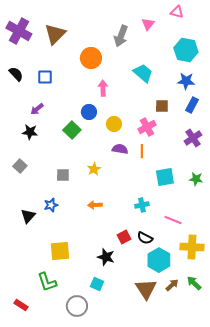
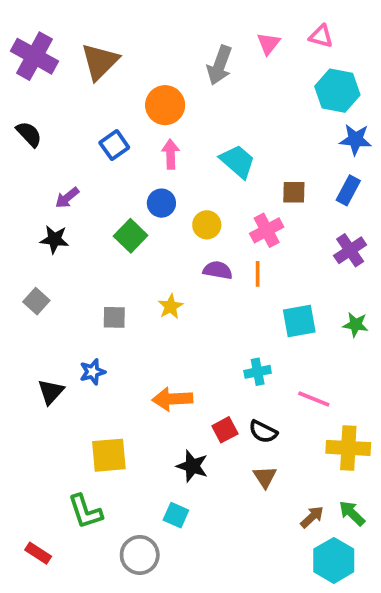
pink triangle: (177, 12) -> (321, 36), moved
cyan trapezoid: (143, 73) -> (238, 161), moved
blue square: (45, 77) -> (114, 145), moved, turned -35
blue star: (186, 81) -> (356, 140), moved
pink arrow: (103, 88) -> (171, 154), moved
orange arrow: (95, 205) -> (172, 399), moved, size x1.5
cyan hexagon: (159, 260) -> (334, 560), moved
brown triangle: (146, 289) -> (265, 477), moved, size x0.6

